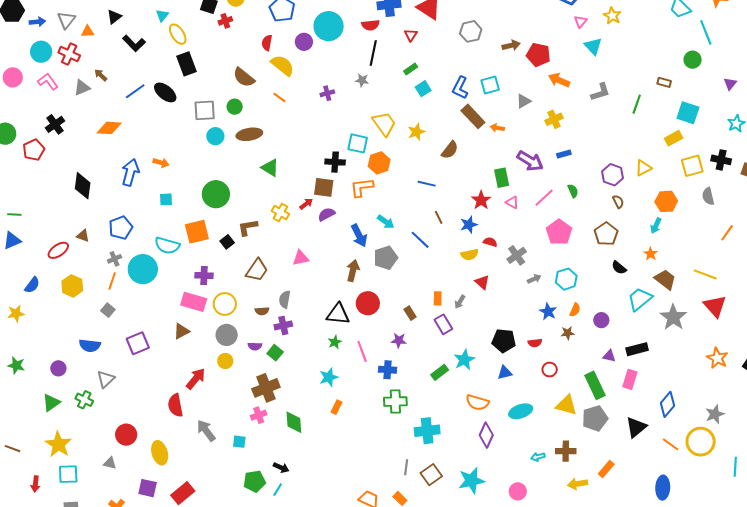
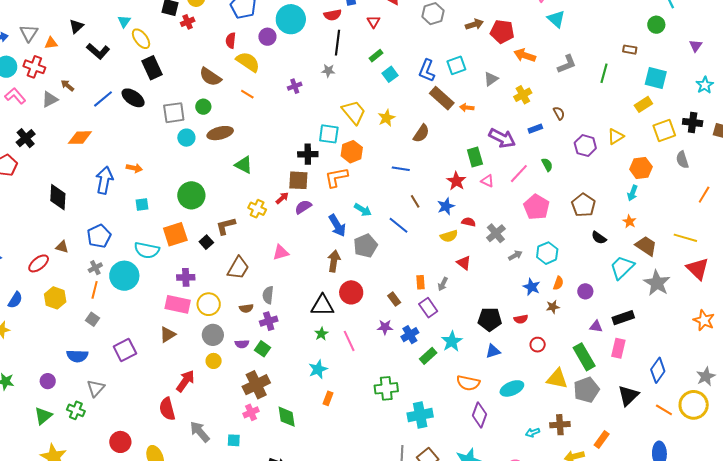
brown semicircle: (618, 202) -> (559, 113), moved
blue cross: (388, 370) -> (410, 335), moved, turned -30

